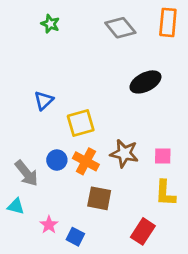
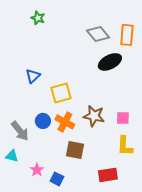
orange rectangle: (168, 22) -> (127, 35), moved
gray diamond: (120, 28) -> (98, 34), moved
red rectangle: (143, 231) -> (108, 175), turned 48

